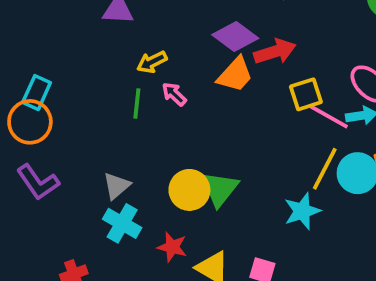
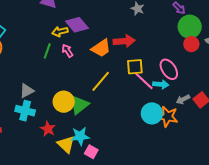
purple diamond: (235, 36) -> (77, 25), moved
yellow line: (325, 169) -> (101, 81), moved
cyan star: (302, 211) -> (80, 136), moved
cyan cross: (122, 223) -> (25, 111), turned -30

